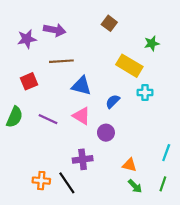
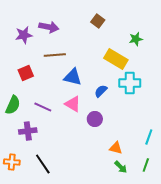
cyan cross: (145, 92) -> (130, 83), size x1.5
purple cross: (83, 159) -> (28, 131), moved
orange cross: (41, 181) -> (12, 162), moved
black line: (67, 183) -> (43, 164), moved

